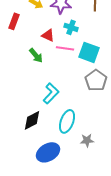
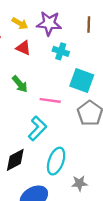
red triangle: (48, 35) -> (23, 48), moved
pink line: (65, 48) -> (50, 100), moved

